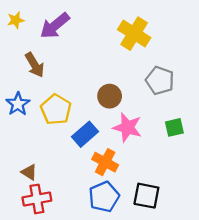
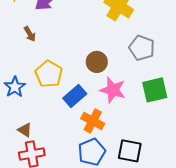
brown arrow: (35, 65) -> (30, 34), size x0.7
blue star: (18, 104) -> (15, 87), moved
green square: (174, 127) -> (155, 90), size x1.5

